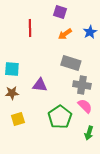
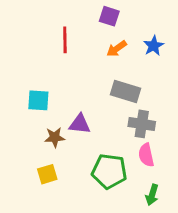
brown star: (12, 93) -> (55, 137), moved
pink semicircle: (85, 106) -> (146, 155), turned -147
green pentagon: (60, 117) -> (109, 171), turned -30

